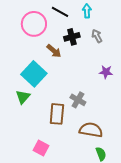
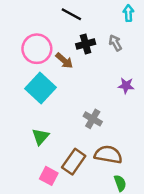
cyan arrow: (87, 11) -> (128, 13), moved
pink circle: (34, 24) -> (37, 49), moved
green triangle: (23, 97) -> (40, 137), moved
brown rectangle: (57, 114) -> (74, 162), moved, turned 30

